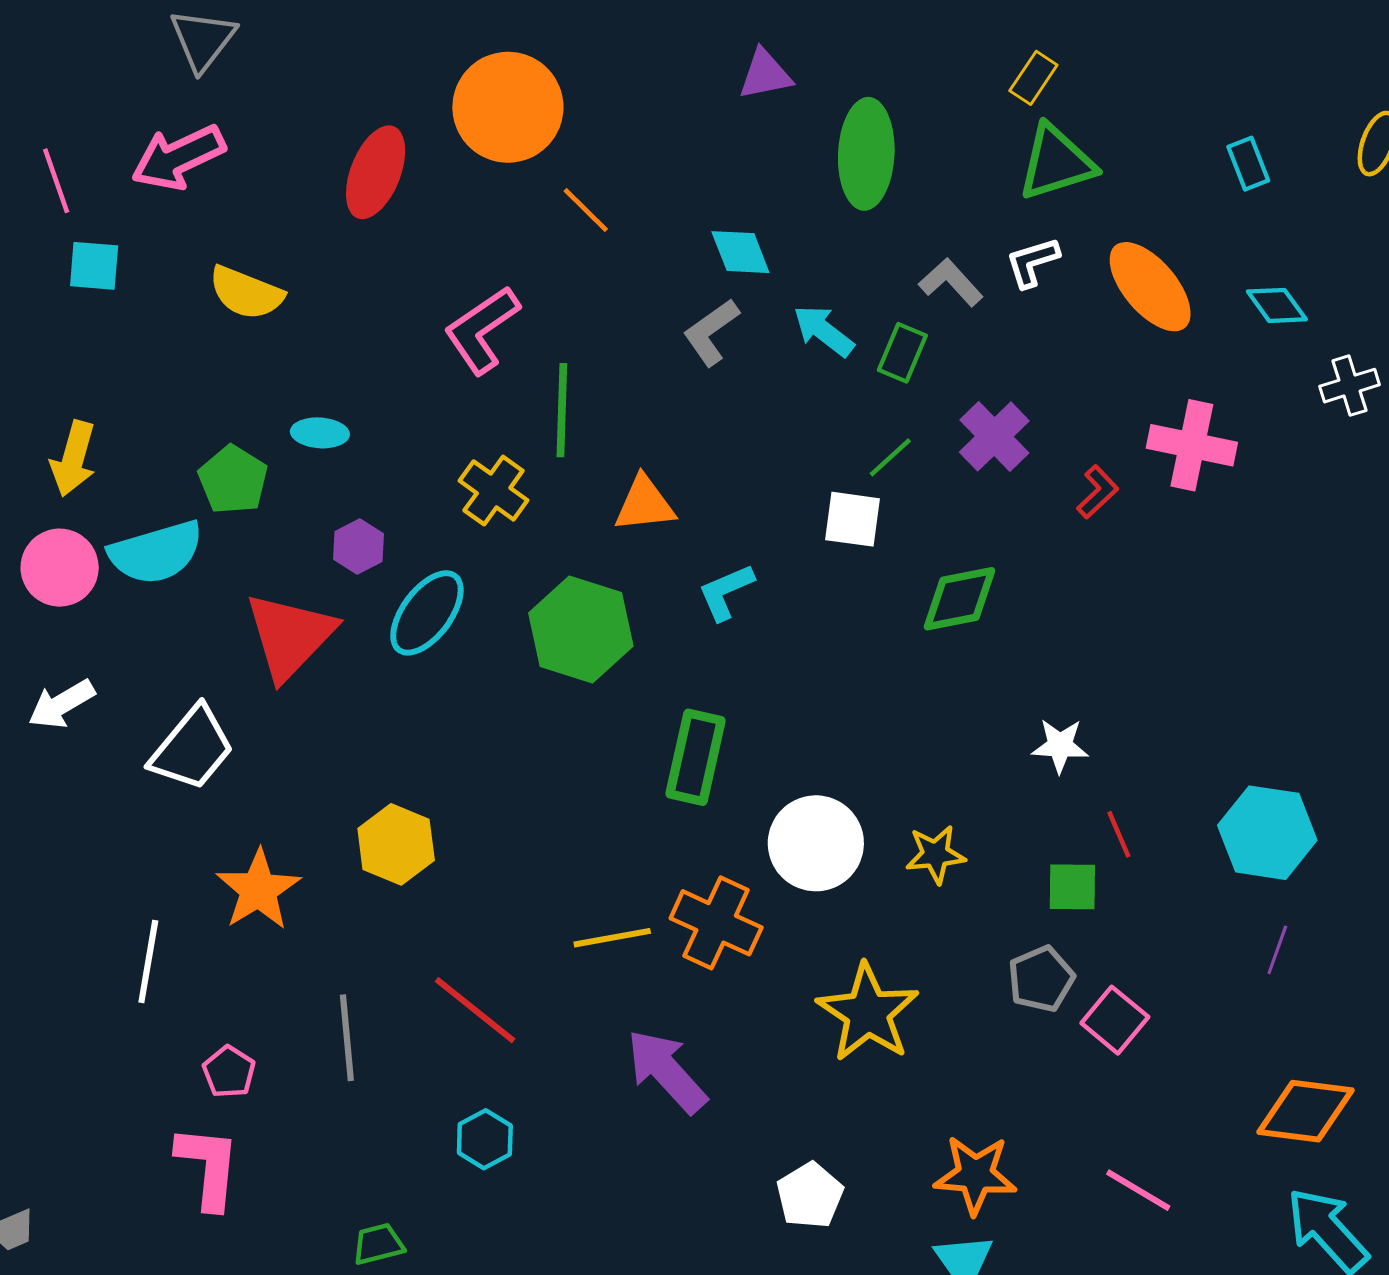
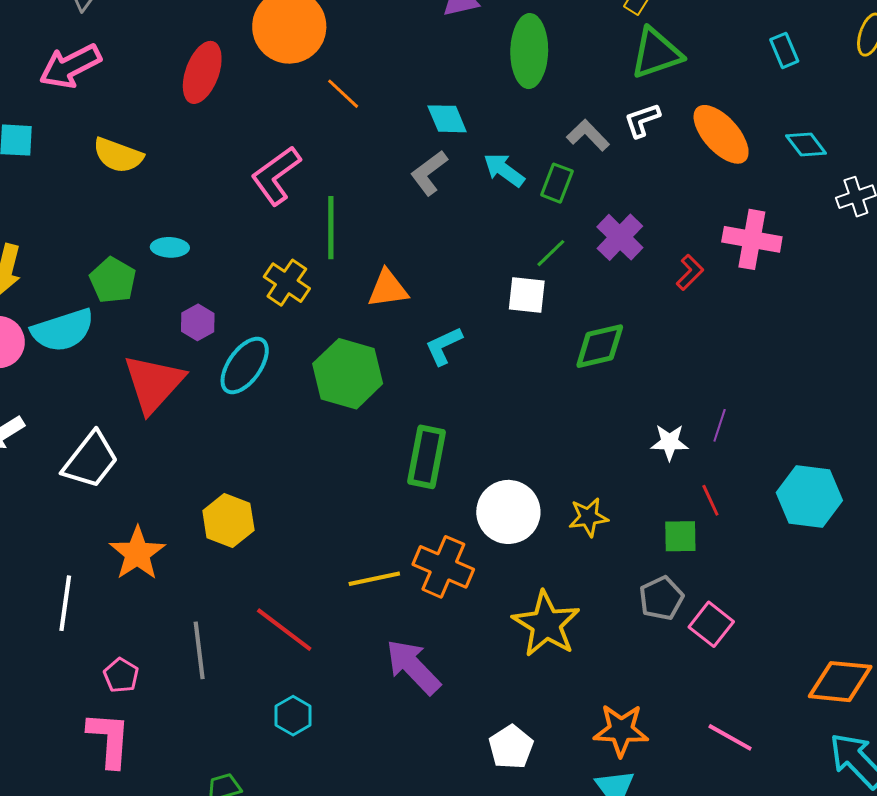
purple line: (1277, 950) -> (720, 425), moved

